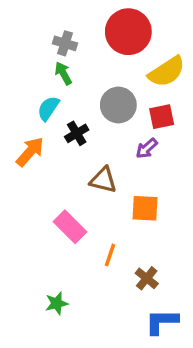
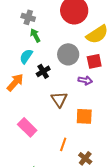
gray cross: (65, 43) -> (28, 17), moved
purple arrow: (147, 148) -> (85, 80), turned -128
brown triangle: (103, 180) -> (59, 99), turned 42
pink rectangle: (70, 227) -> (27, 127), moved

